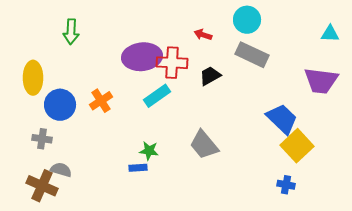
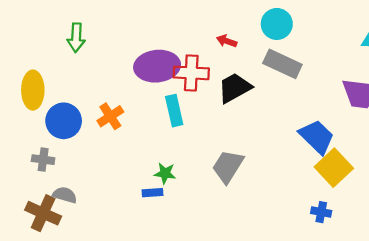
black trapezoid: (210, 76) -> (235, 88), size x1.4
cyan rectangle: (157, 96) -> (174, 111), turned -68
gray trapezoid: (204, 145) -> (228, 166), turned 72

